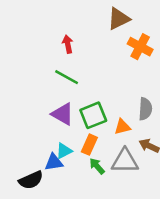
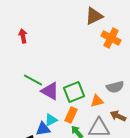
red arrow: (68, 44) -> (23, 36), moved
green line: (67, 77) -> (33, 80), moved
gray semicircle: (145, 109) -> (115, 87), turned 72

